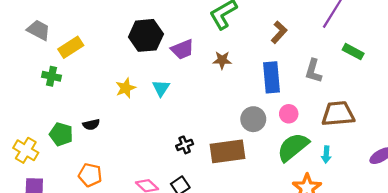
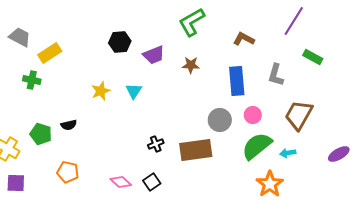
brown L-shape: (279, 32) -> (244, 39), turned -105
black hexagon: (146, 35) -> (120, 42), size x0.7
brown trapezoid: (338, 114) -> (299, 115), turned -56
cyan arrow: (326, 155) -> (288, 153), turned 77

